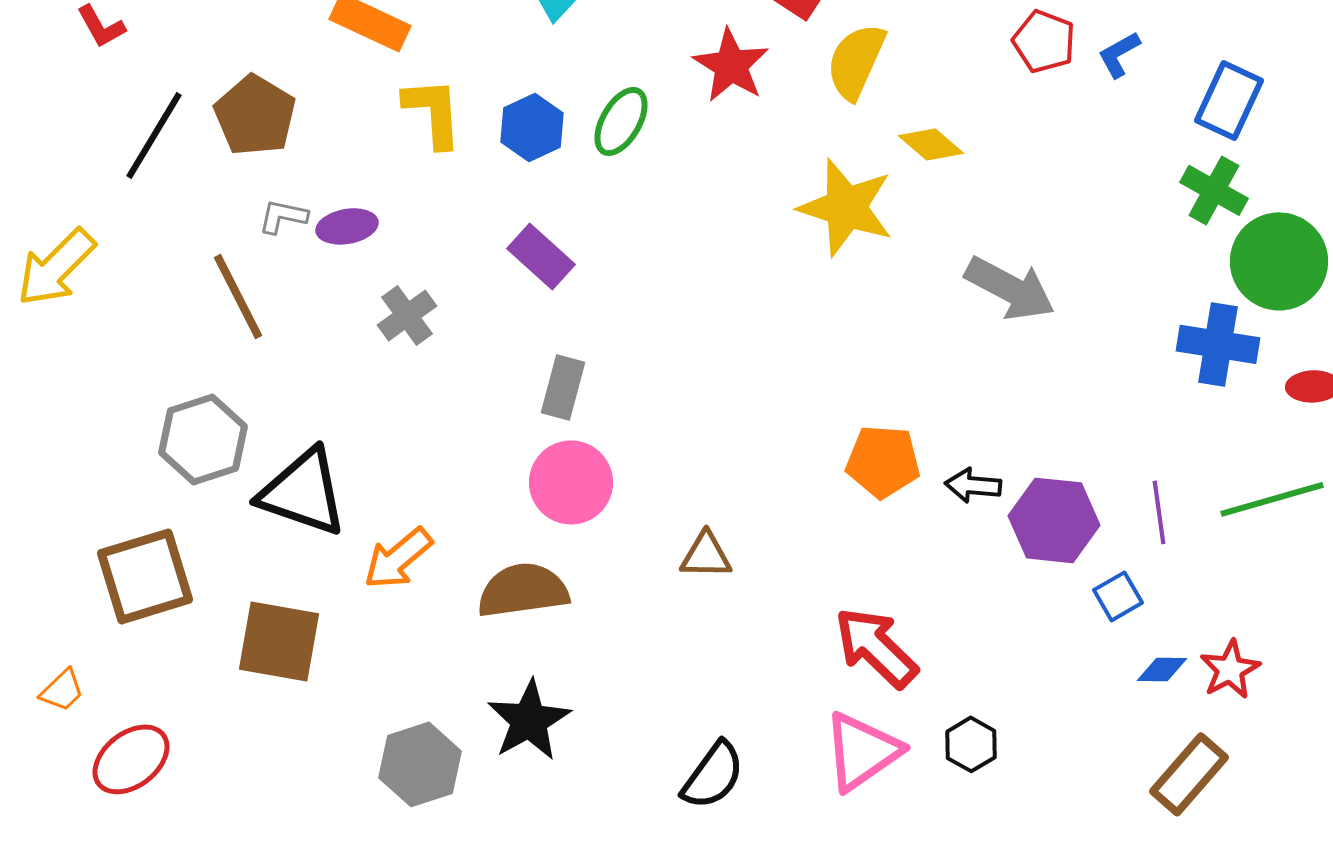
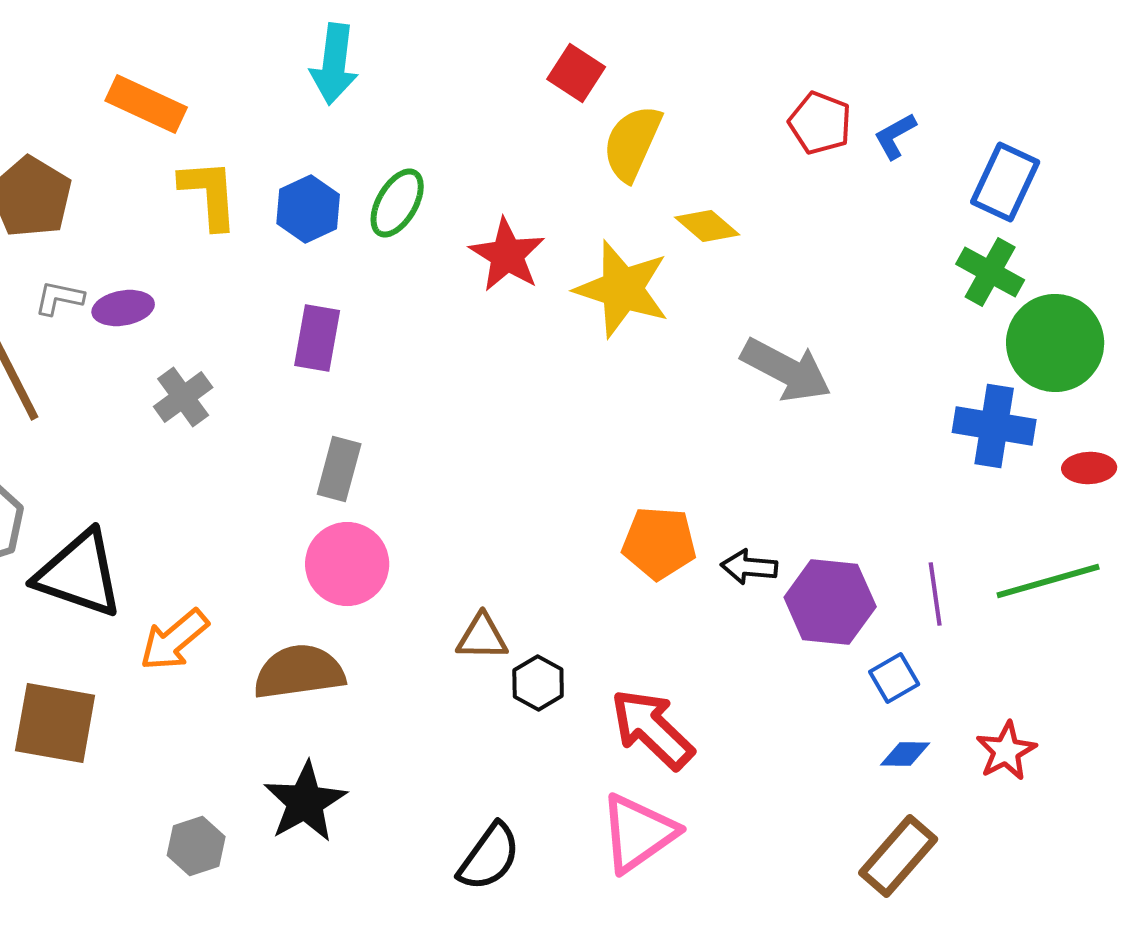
red star: (731, 65) -> (507, 255), moved
purple rectangle: (541, 256) -> (317, 338), turned 58
blue diamond: (1162, 669) -> (905, 754), moved
black hexagon: (971, 744) -> (538, 683), moved
gray hexagon: (420, 764) -> (196, 846), size x0.7
brown rectangle: (1189, 774) -> (898, 856), moved

